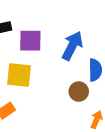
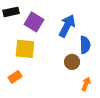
purple square: (30, 41) -> (34, 22), turned 30

